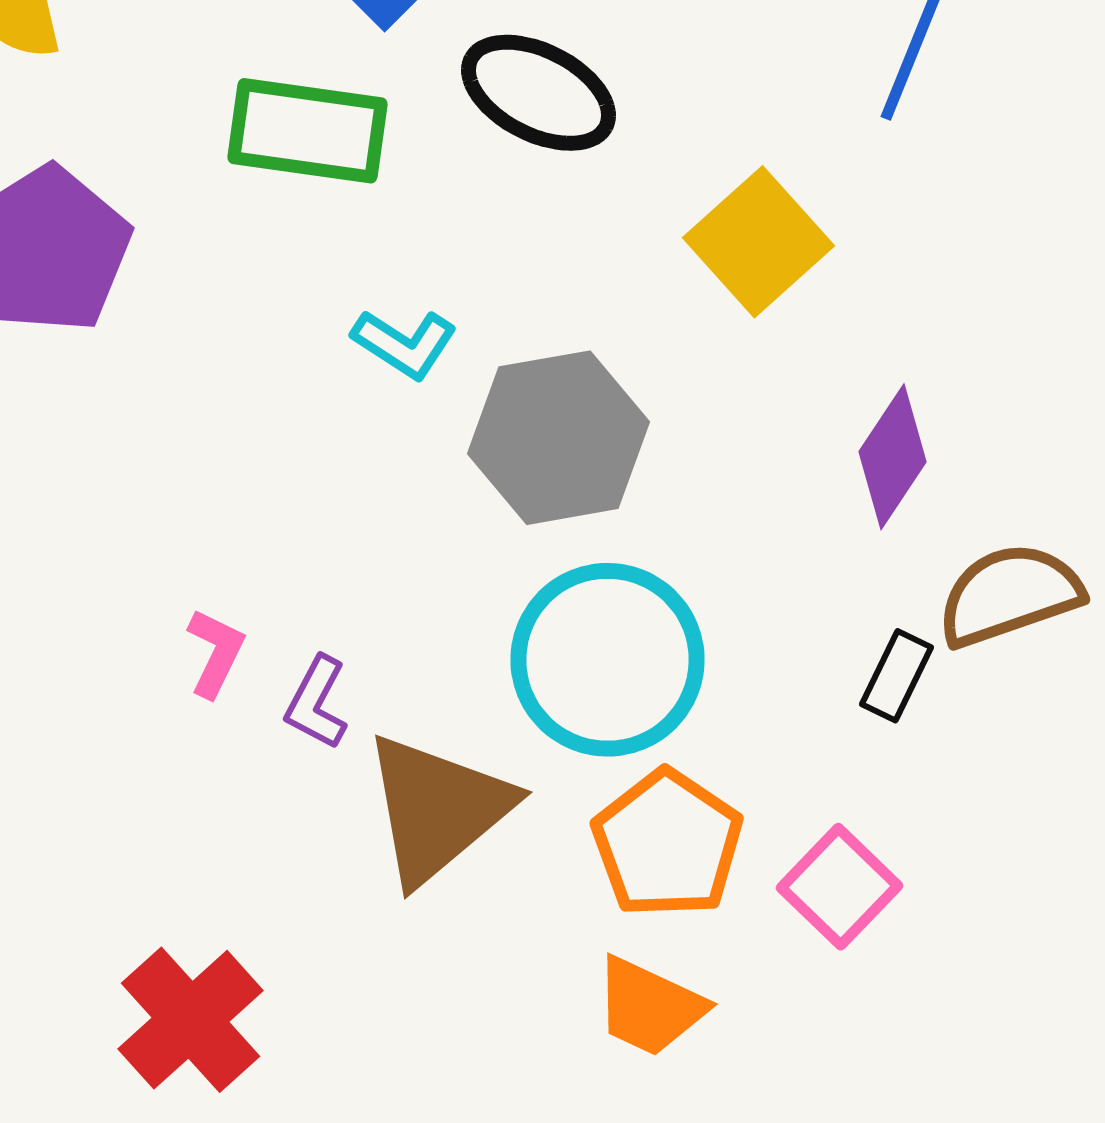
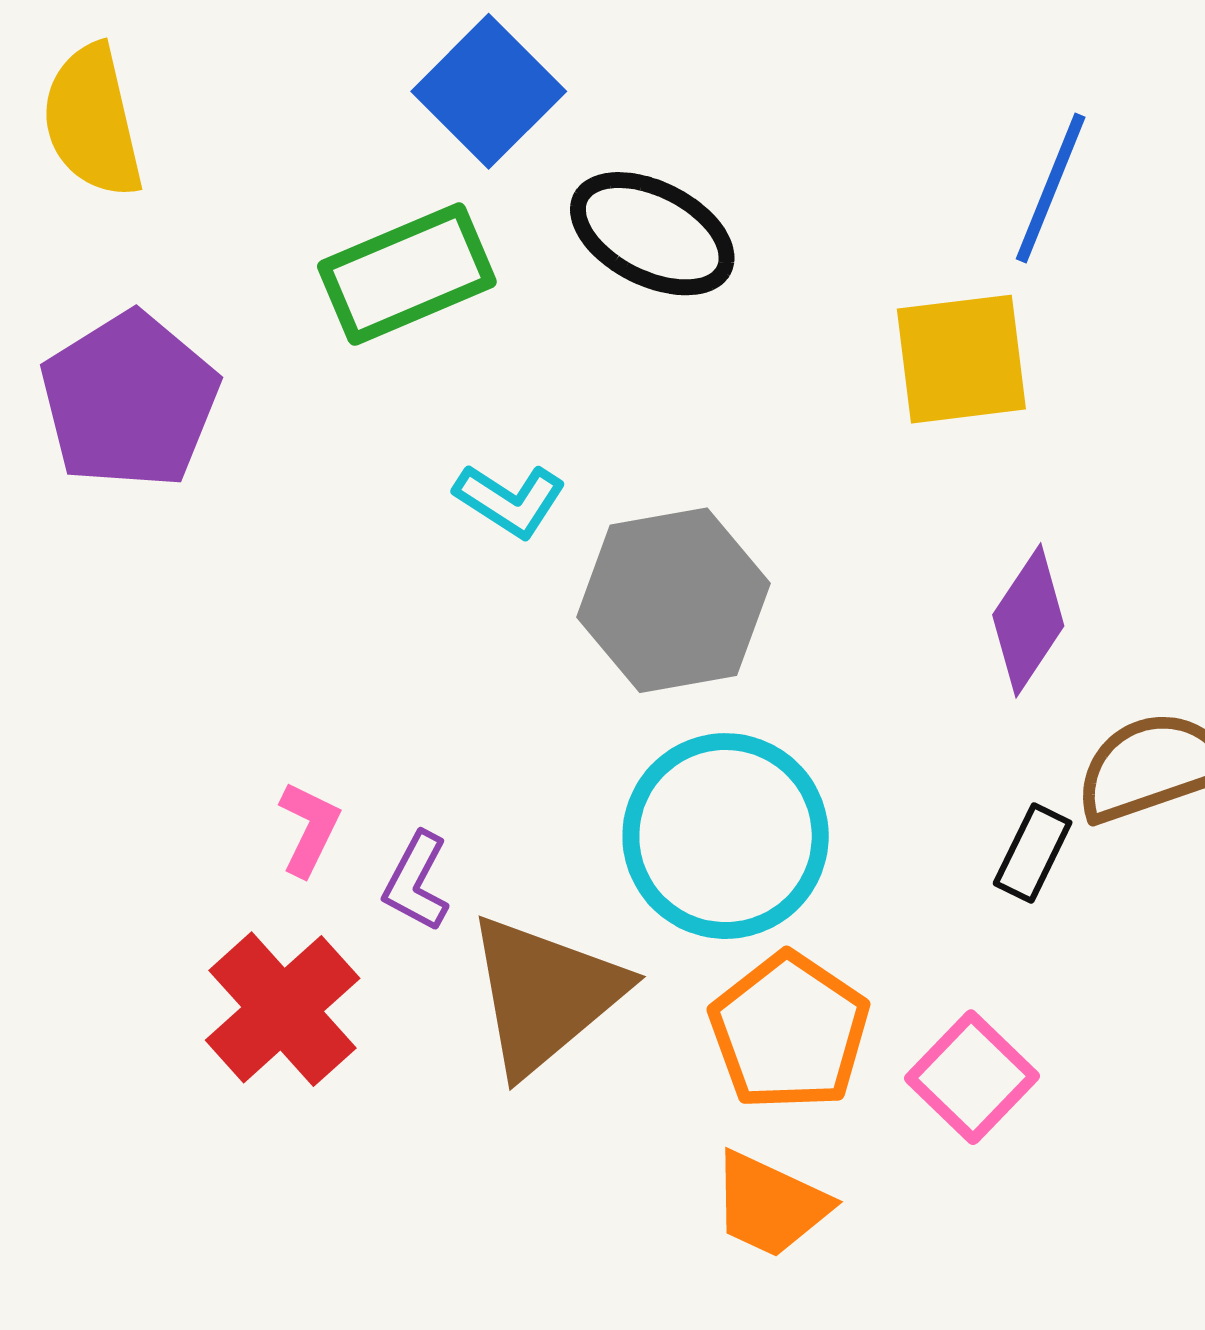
green rectangle: (308, 131) -> (407, 274), turned -31
yellow square: (758, 242) -> (961, 359), moved, turned 35
red cross: (190, 1020) -> (283, 1009), moved

